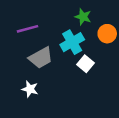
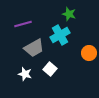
orange circle: (107, 34) -> (89, 53), moved
white square: (85, 64) -> (50, 69), moved

